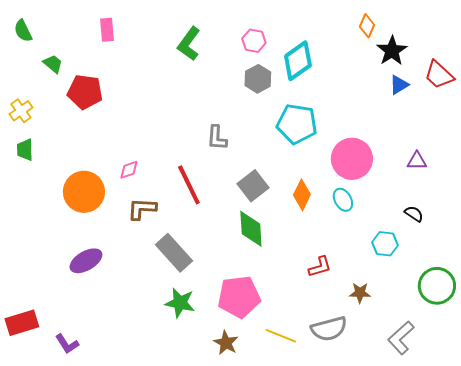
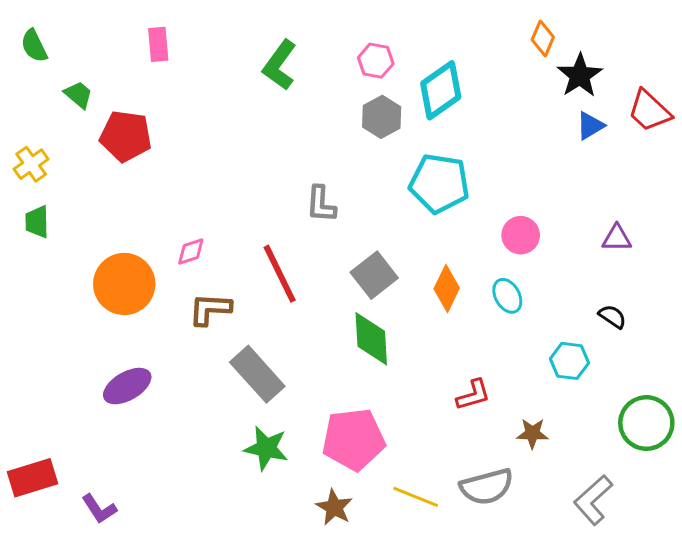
pink circle: (352, 159) -> (521, 235), size x0.6

